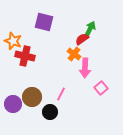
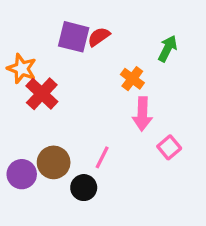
green arrow: (90, 29) -> (168, 48), moved
red semicircle: (82, 39) -> (99, 37), moved
orange cross: (74, 54) -> (132, 79), moved
red cross: (25, 56) -> (42, 94), turned 30

